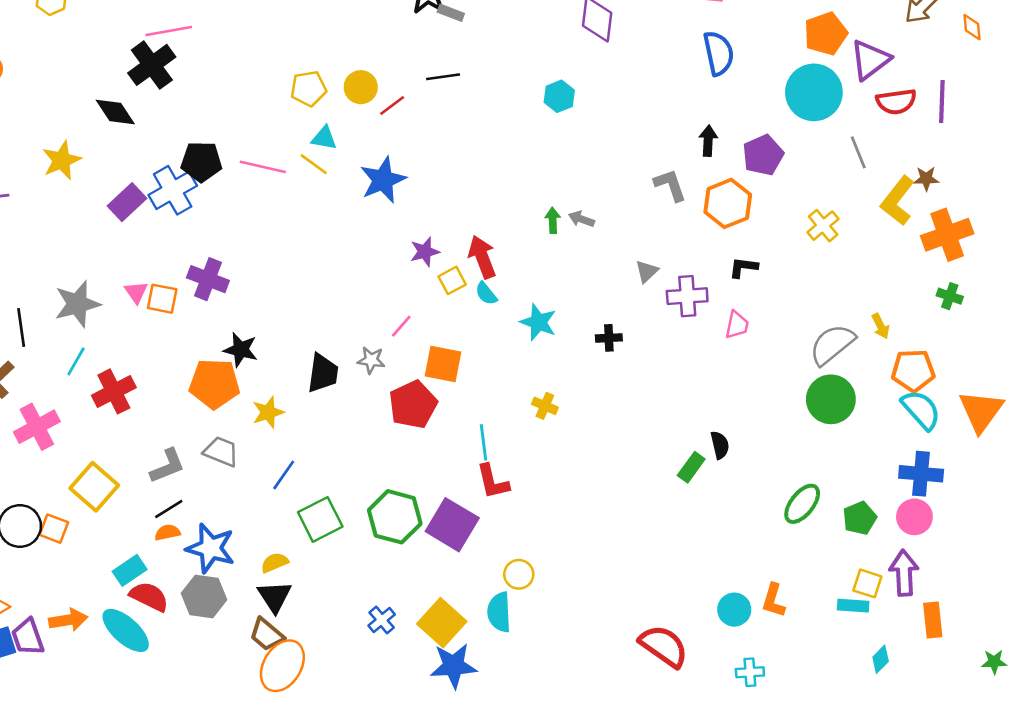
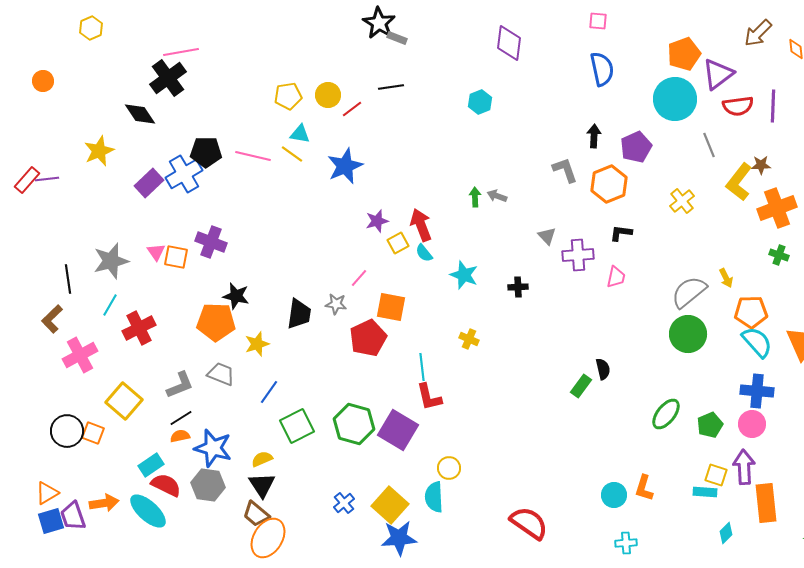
gray triangle: (647, 271) -> (547, 236), turned -30
orange rectangle: (933, 620) -> (766, 503), size x1.4
red semicircle: (664, 646) -> (529, 523), moved

